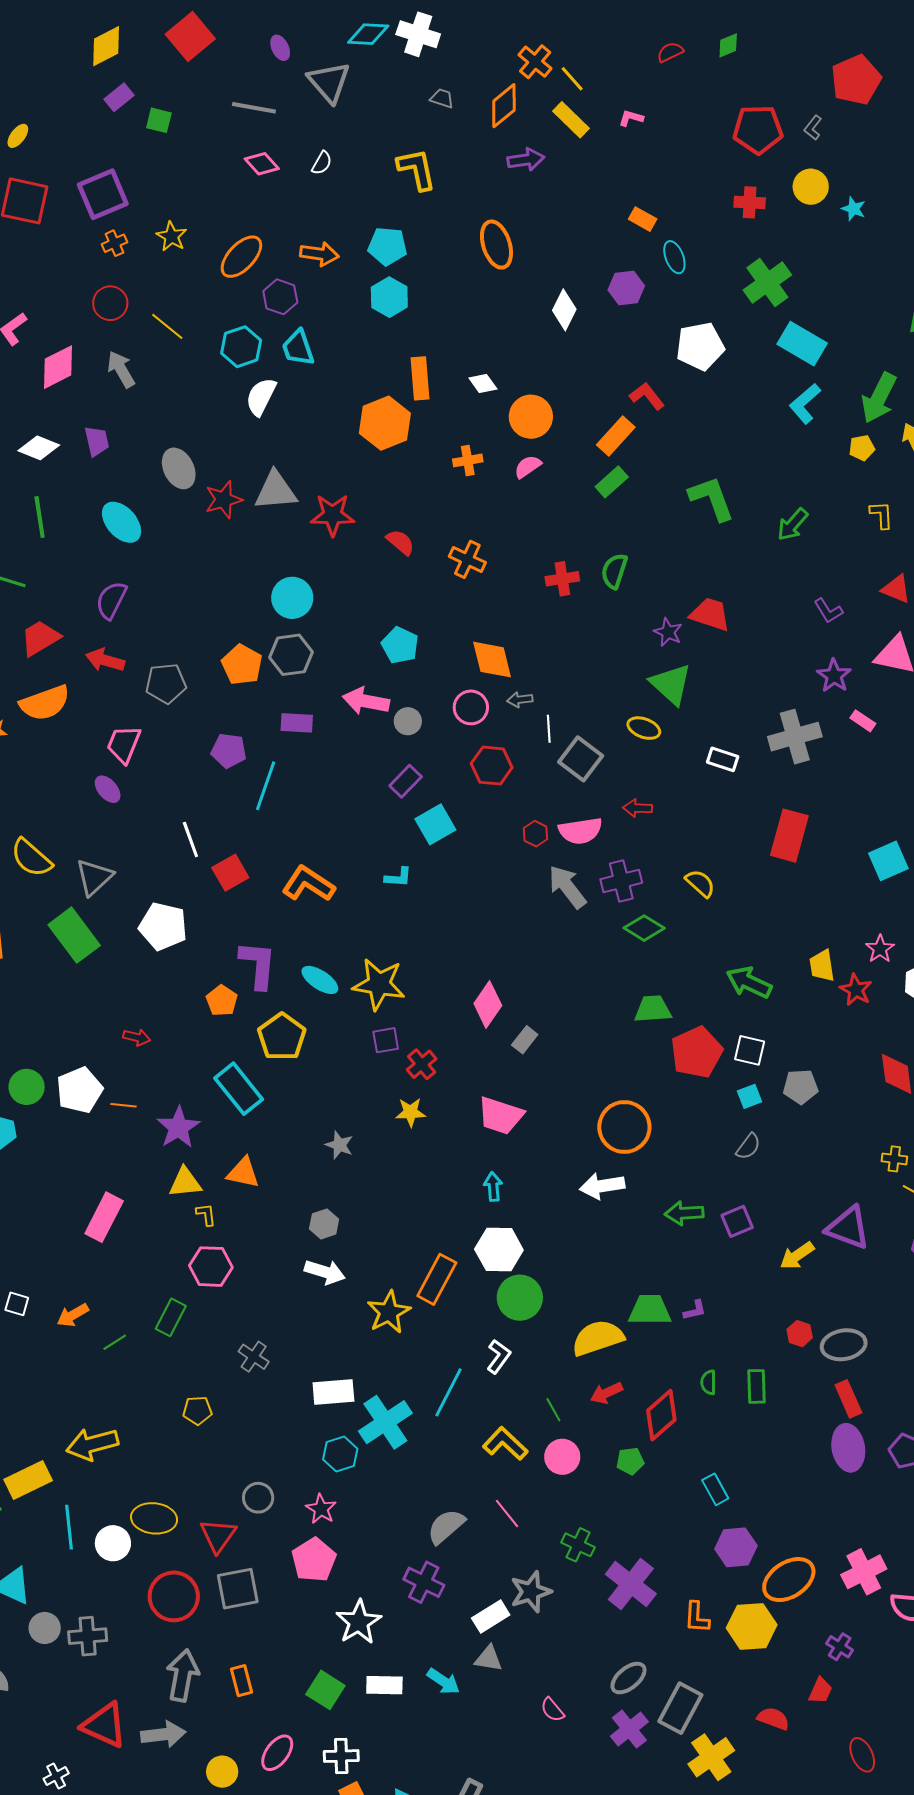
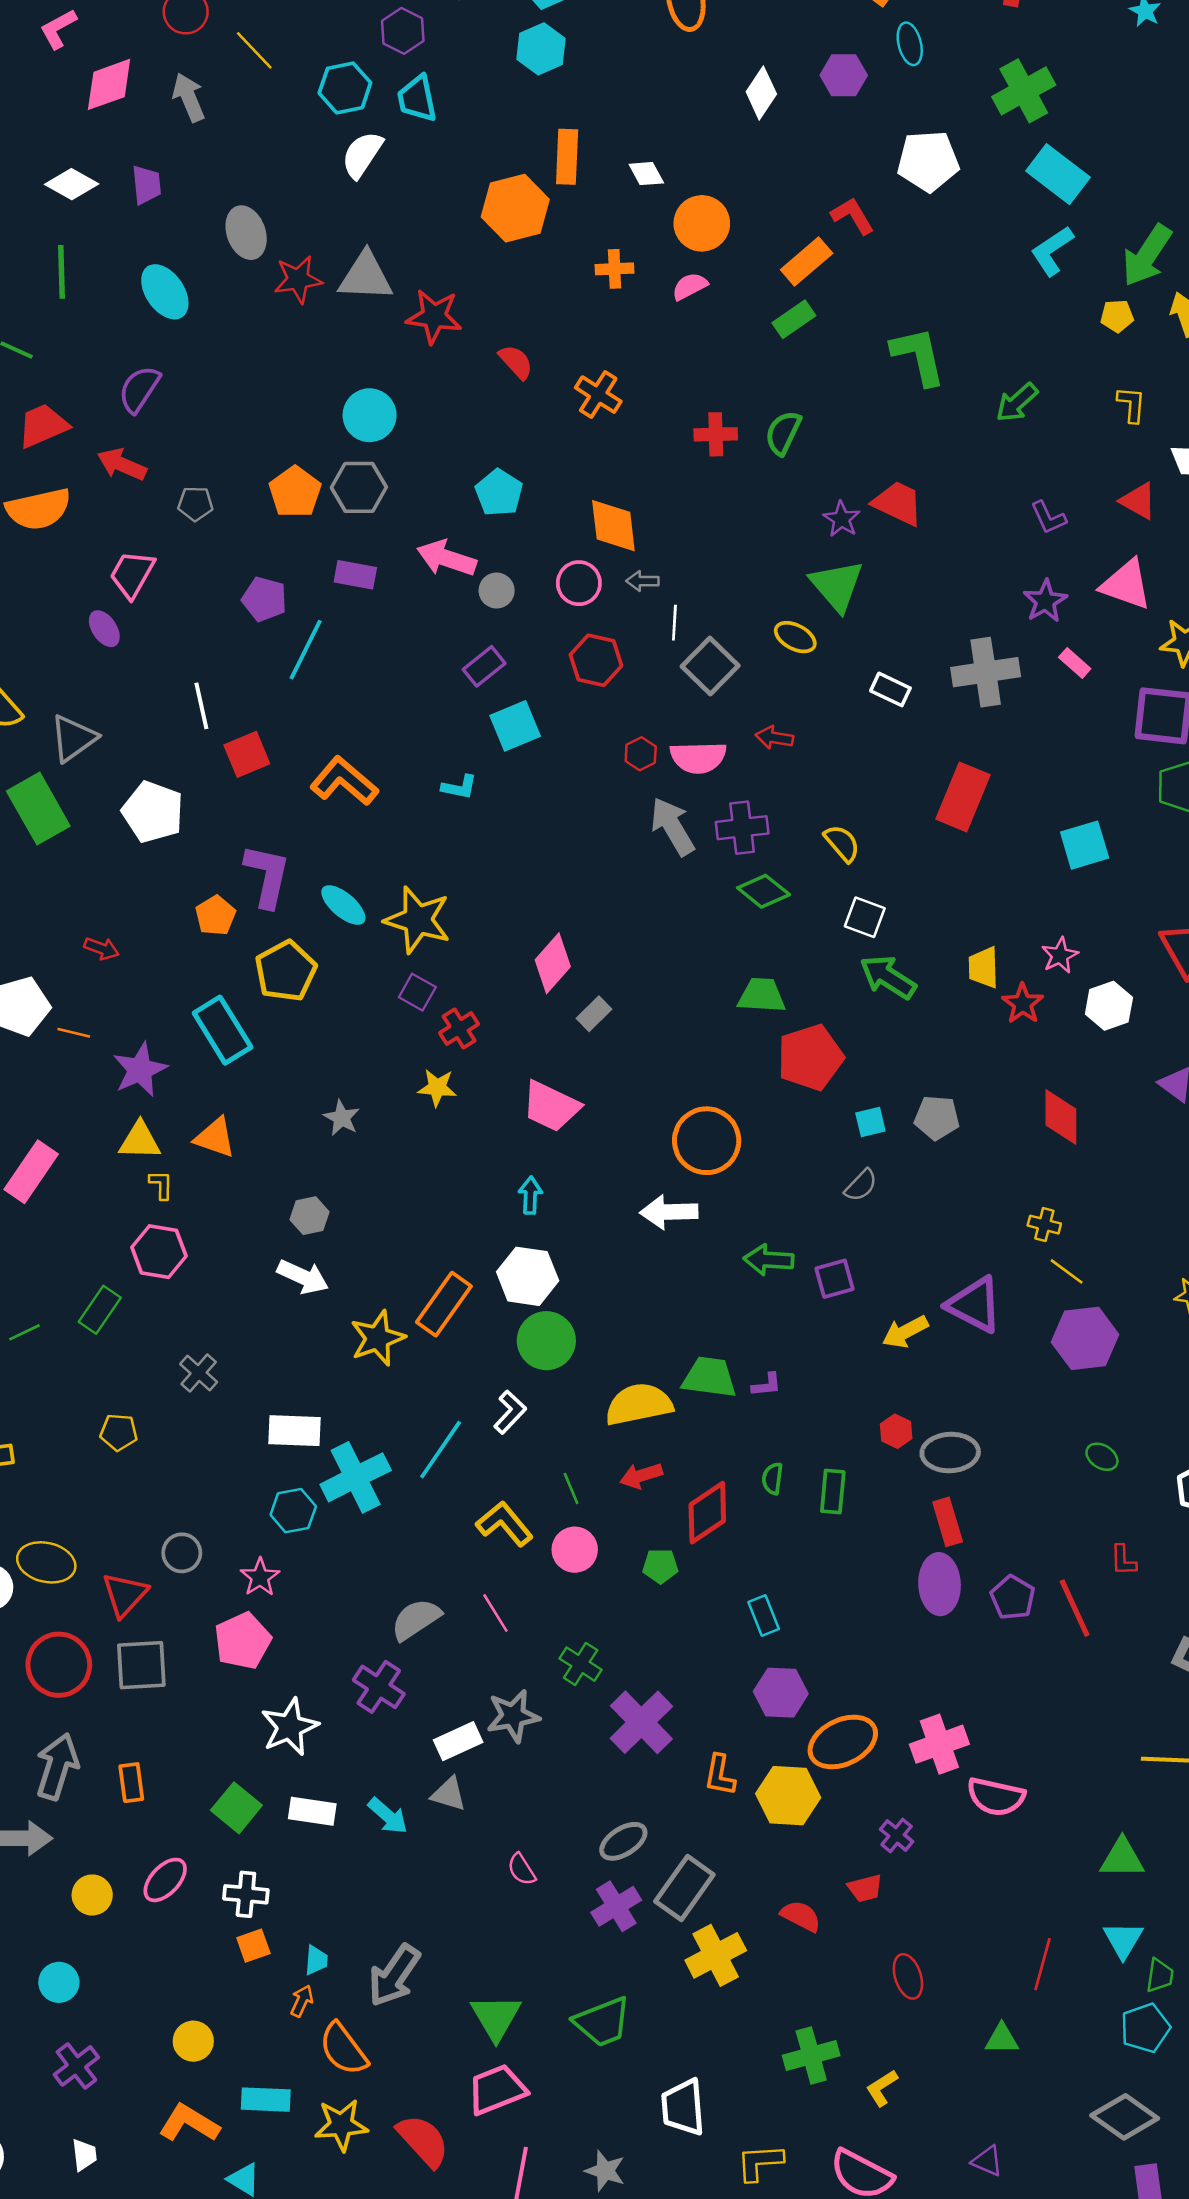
gray pentagon: (166, 683) -> (195, 504), size x0.7
purple square: (386, 1040) -> (417, 992), turned 32
white square: (750, 1050) -> (865, 917), moved
red trapezoid: (820, 1691) -> (865, 1888), turned 44

